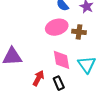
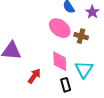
pink ellipse: (57, 27) -> (60, 28), turned 45
black rectangle: (59, 83) -> (66, 85), moved

